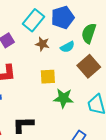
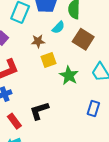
brown star: (42, 44) -> (38, 41), moved
green star: (63, 98) -> (69, 75), turned -30

